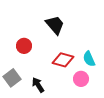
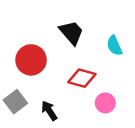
red circle: (24, 46) -> (31, 60), size x1.5
cyan semicircle: (89, 59) -> (114, 46), moved

